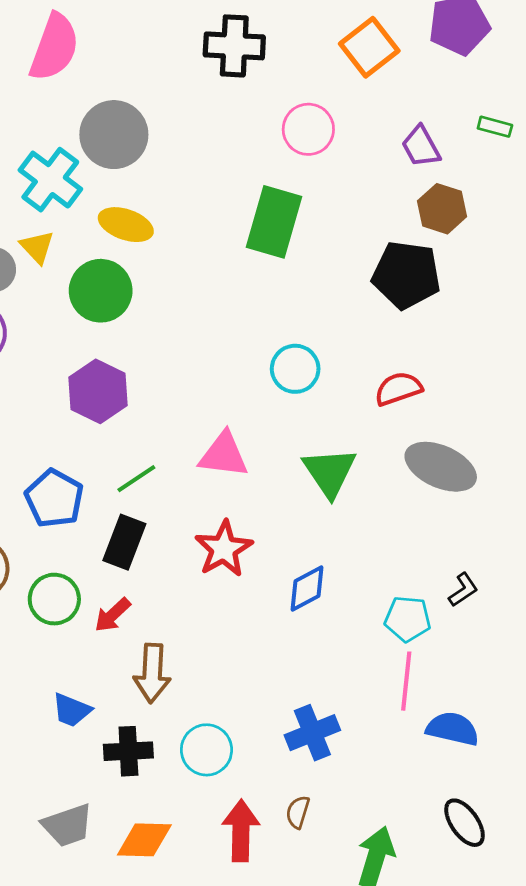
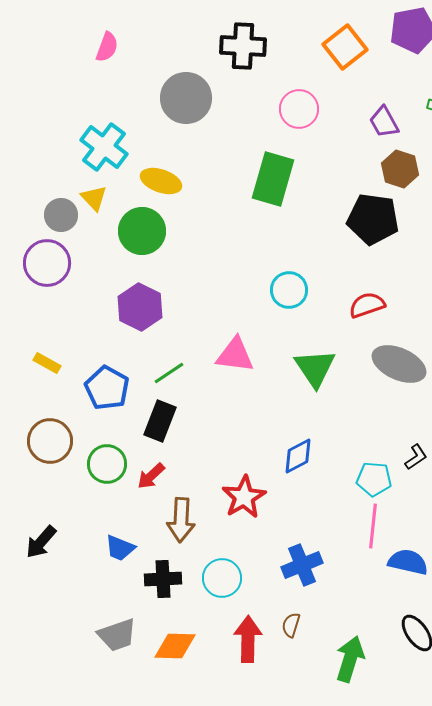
pink semicircle: (54, 47) -> (107, 47), size x0.6
gray circle: (114, 135) -> (186, 98), moved
red star: (224, 549) -> (244, 497), moved

